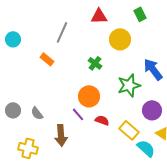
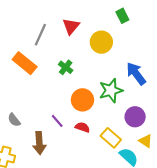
red triangle: (99, 16) -> (71, 26), moved, turned -48
orange rectangle: (47, 59) -> (25, 63), size x1.6
green cross: (95, 63) -> (66, 67), moved
orange circle: (89, 96) -> (82, 100), moved

